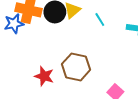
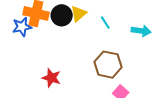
brown hexagon: (76, 67) -> (108, 65), moved

